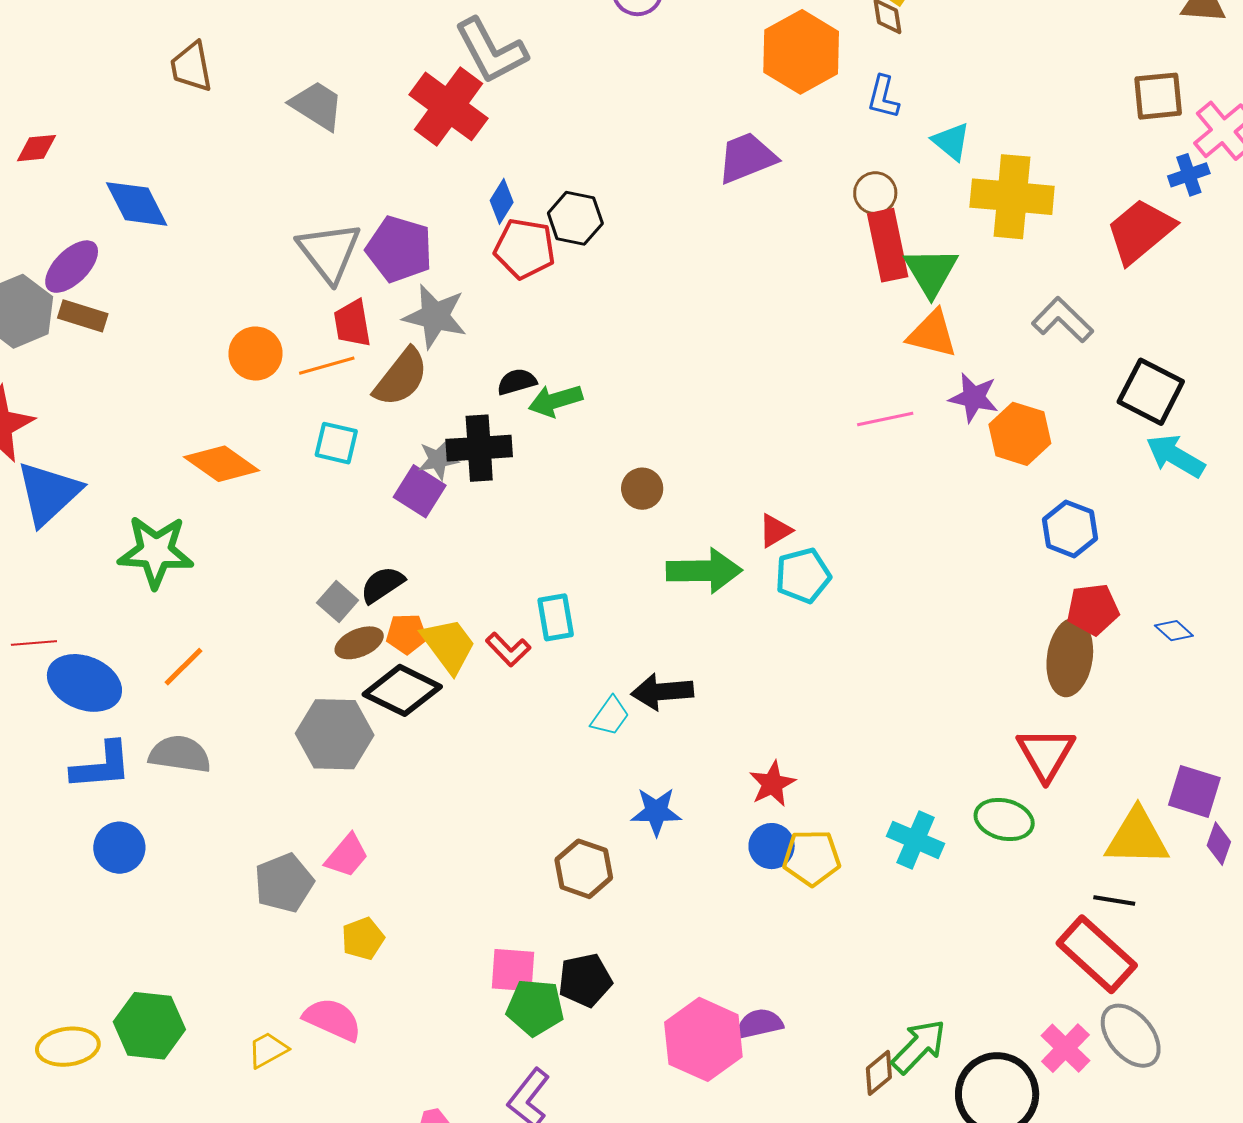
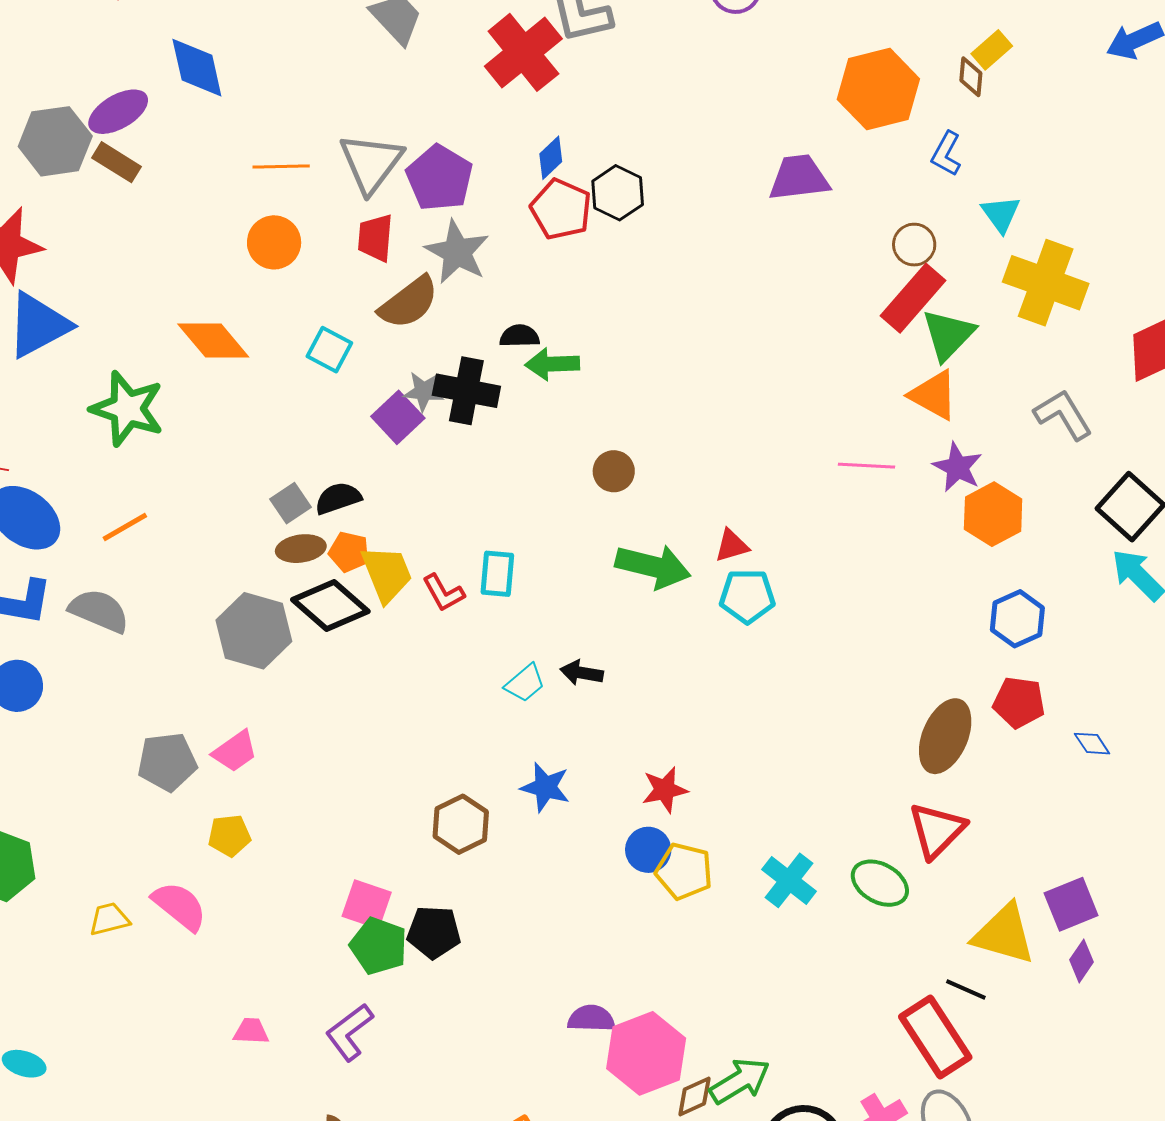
red rectangle: (888, 245) -> (913, 298), turned 38
orange line: (327, 366) -> (281, 167), moved
brown ellipse: (1070, 657) -> (945, 736), moved
black arrow: (662, 692) -> (582, 673), size x0.7
purple square: (1194, 791) -> (1071, 904), turned 36
pink hexagon: (703, 1039) -> (646, 1053), moved

